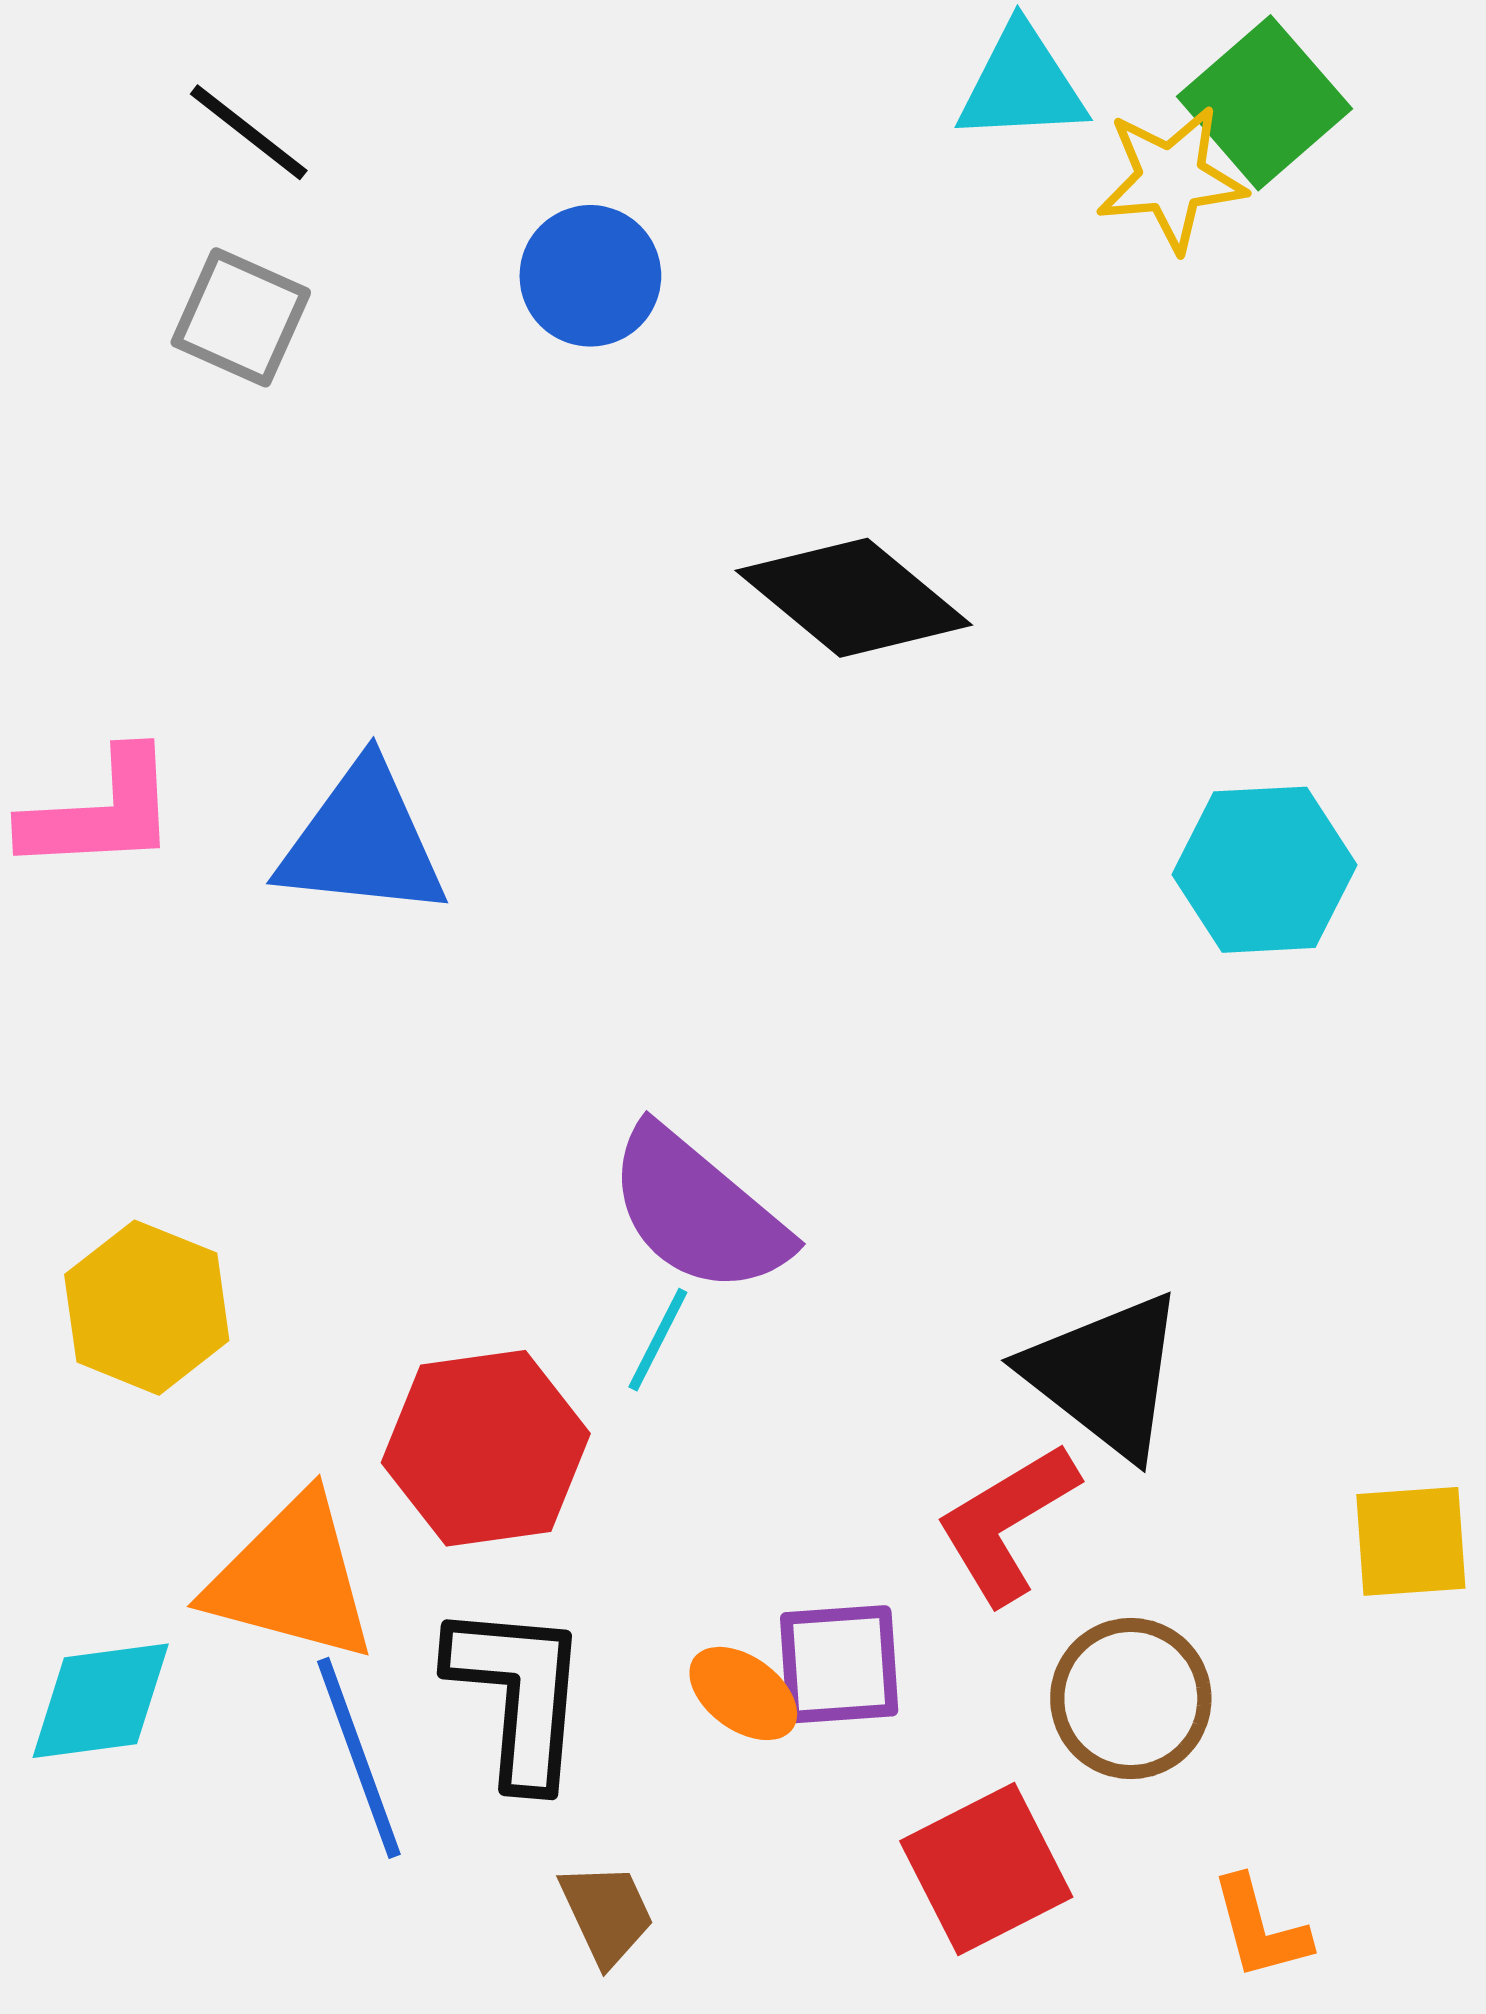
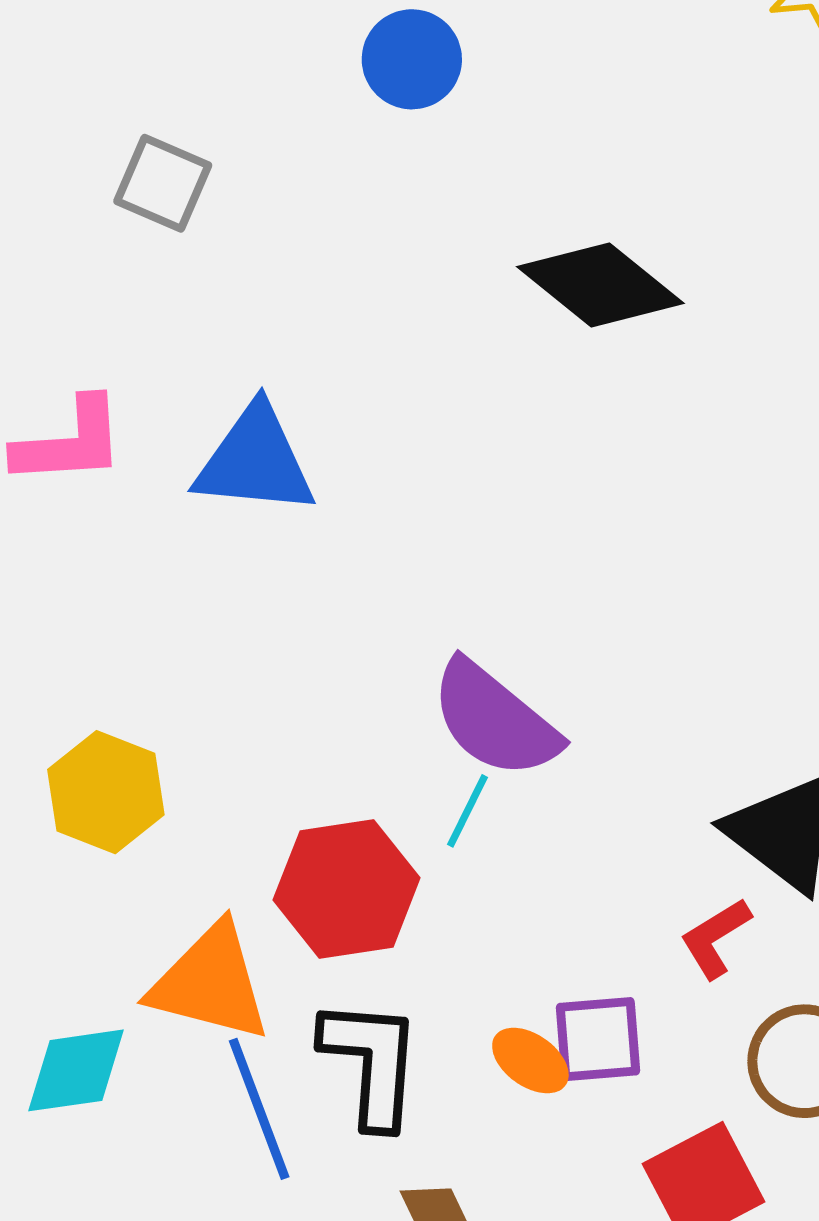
gray square: (241, 317) -> (163, 183), moved
red L-shape: (1007, 1523) -> (715, 938), size x0.7

